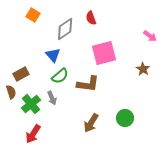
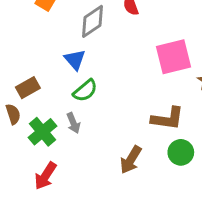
pink square: (104, 53) -> (173, 57), moved
brown L-shape: (88, 84) -> (168, 119), moved

